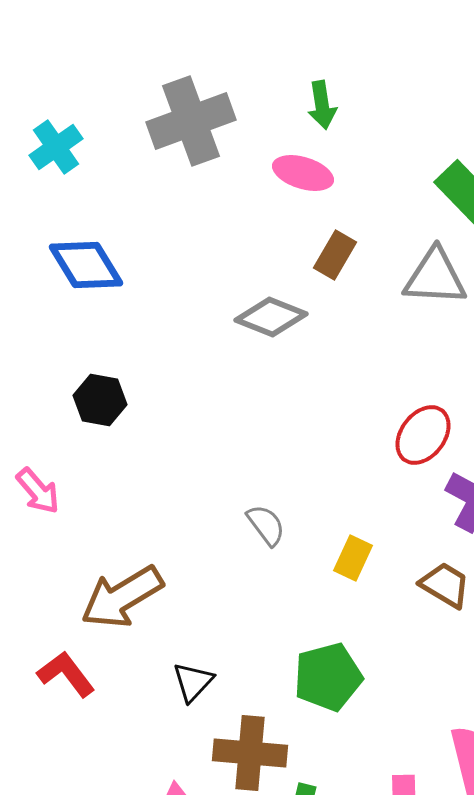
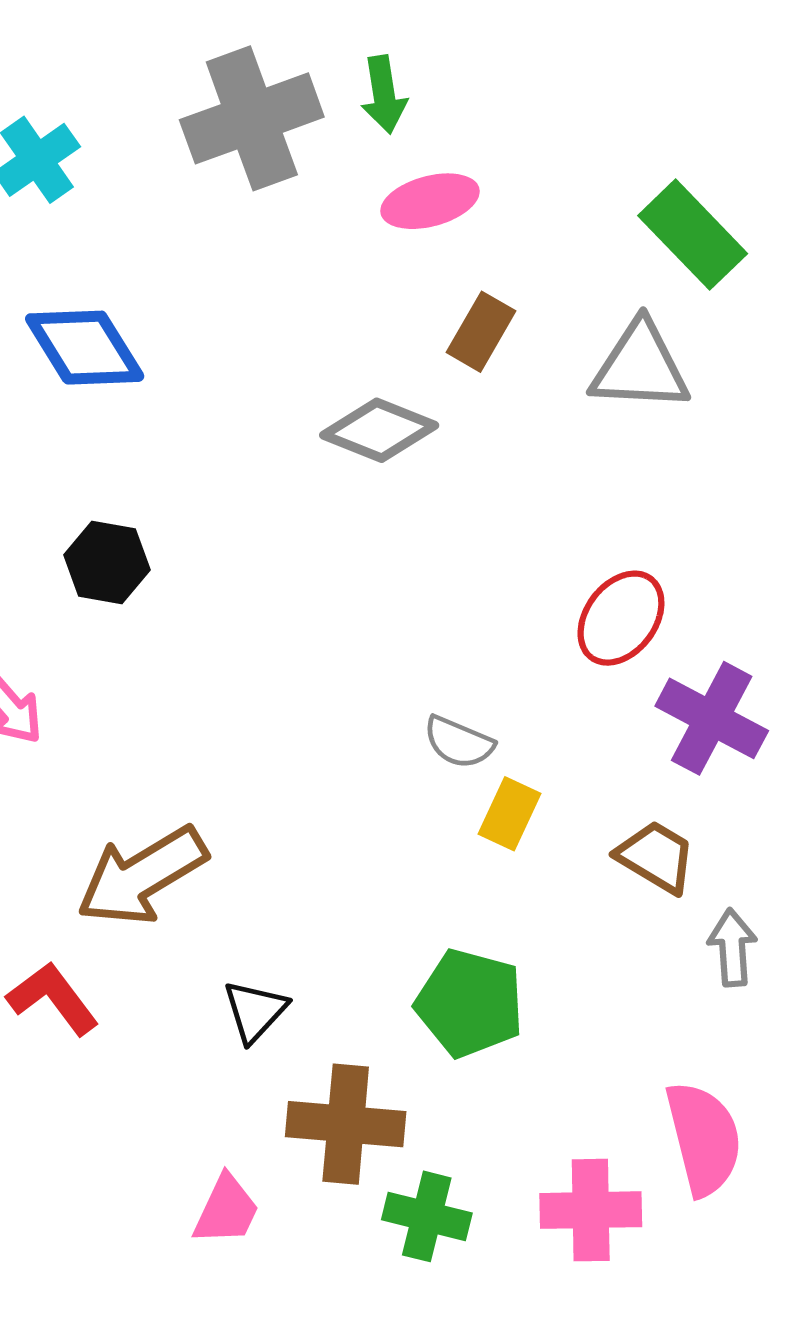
green arrow: (322, 105) -> (384, 95), moved
pink ellipse: (303, 173) -> (430, 201), turned -32
gray semicircle: (266, 525) -> (459, 742), moved, turned 150
green pentagon: (328, 677) -> (470, 1003), turned 30

